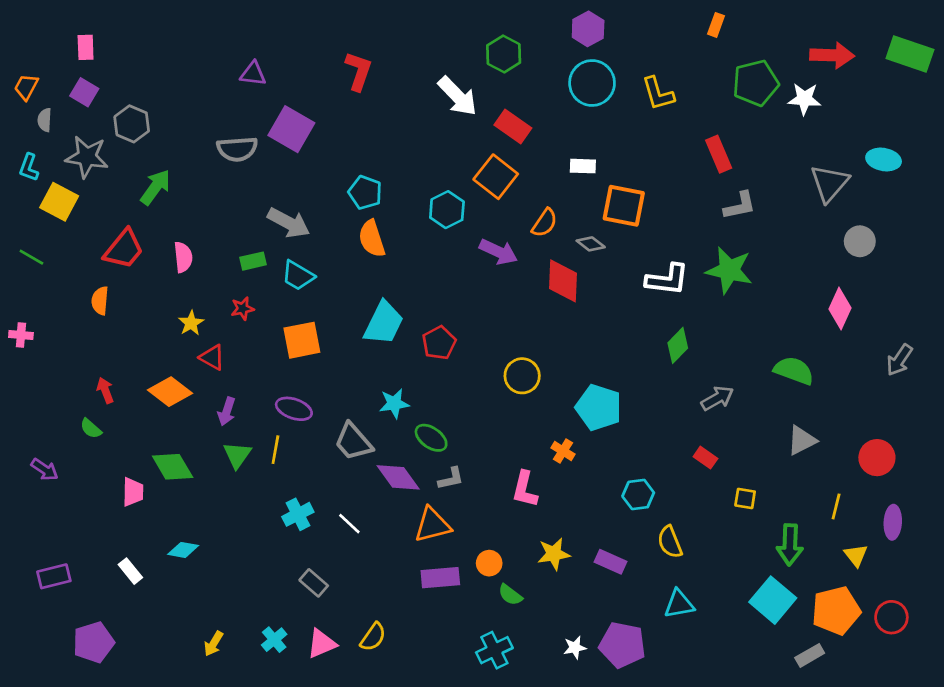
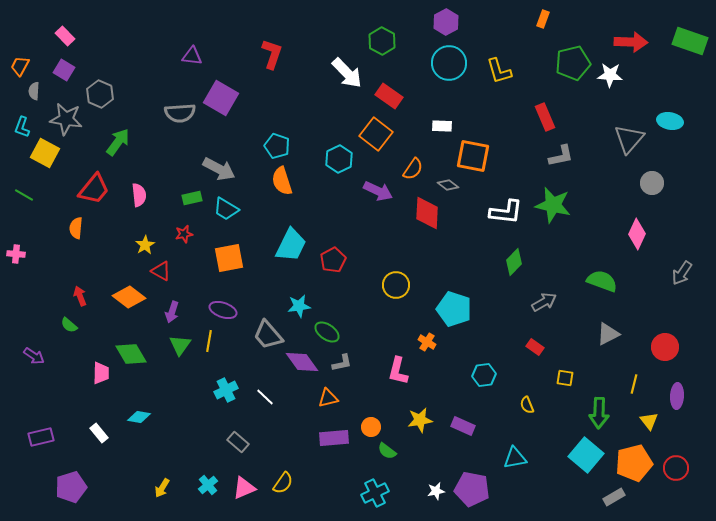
pink rectangle: (86, 47) -> (65, 36), turned -42
orange triangle: (432, 525) -> (328, 398), size x0.7
yellow semicircle: (670, 542) -> (527, 405), moved, size x0.7

